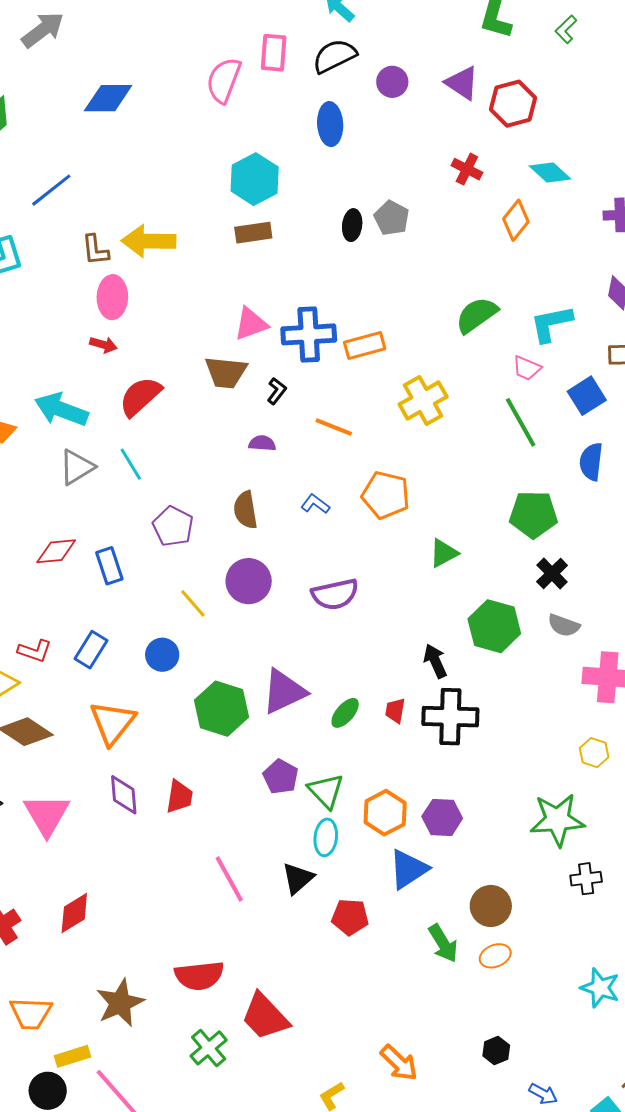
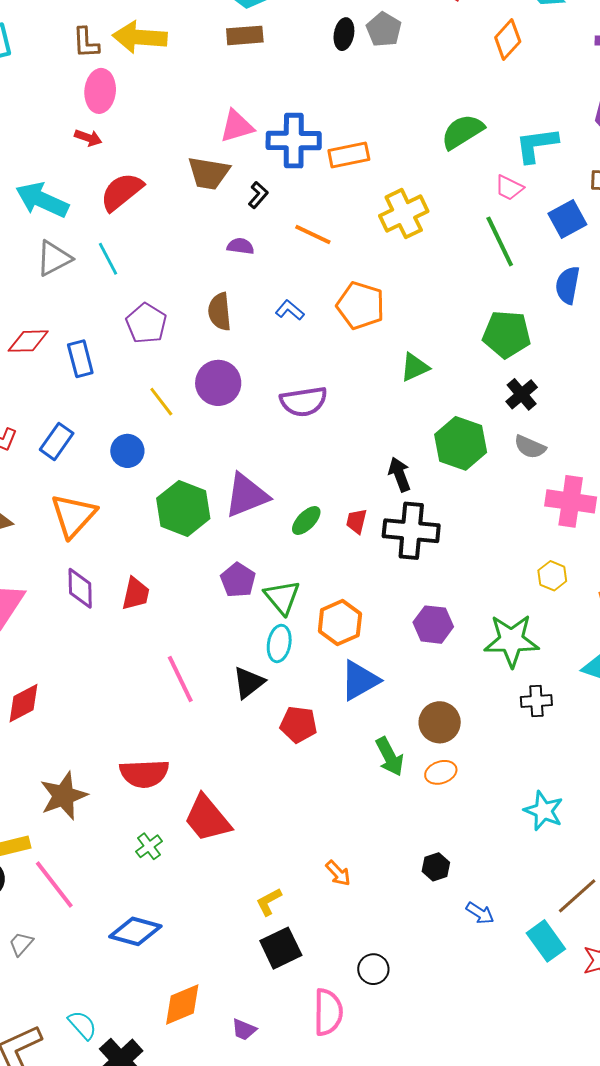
purple hexagon: (442, 817) -> (433, 625), moved
green cross: (209, 1048) -> (149, 846), size x0.7
orange arrow: (399, 1063) -> (338, 873), size x0.7

